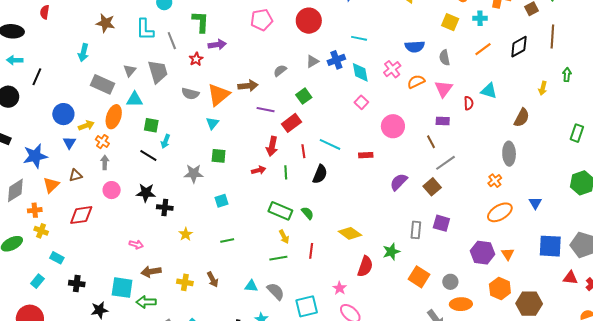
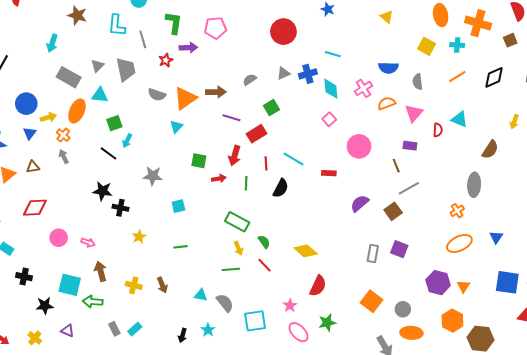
pink pentagon: (262, 20) -> (215, 28), moved
green square: (151, 125) -> (114, 123), turned -35
green square: (219, 156) -> (199, 161), moved
gray arrow: (105, 162) -> (64, 156), turned -32
pink circle: (112, 190) -> (59, 238), moved
green semicircle: (308, 213) -> (264, 242), moved
red line: (311, 251) -> (265, 265), turned -56
green star: (391, 252) -> (327, 323), moved
brown arrow: (151, 272) -> (101, 271), turned 78

